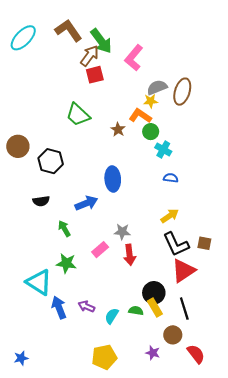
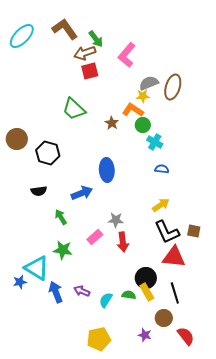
green arrow: (101, 41) -> (96, 39), size x0.7
brown arrow: (90, 56) -> (85, 53), turned -145
red triangle: (183, 271) -> (174, 257), turned 40
blue star: (21, 358) -> (20, 282), moved

